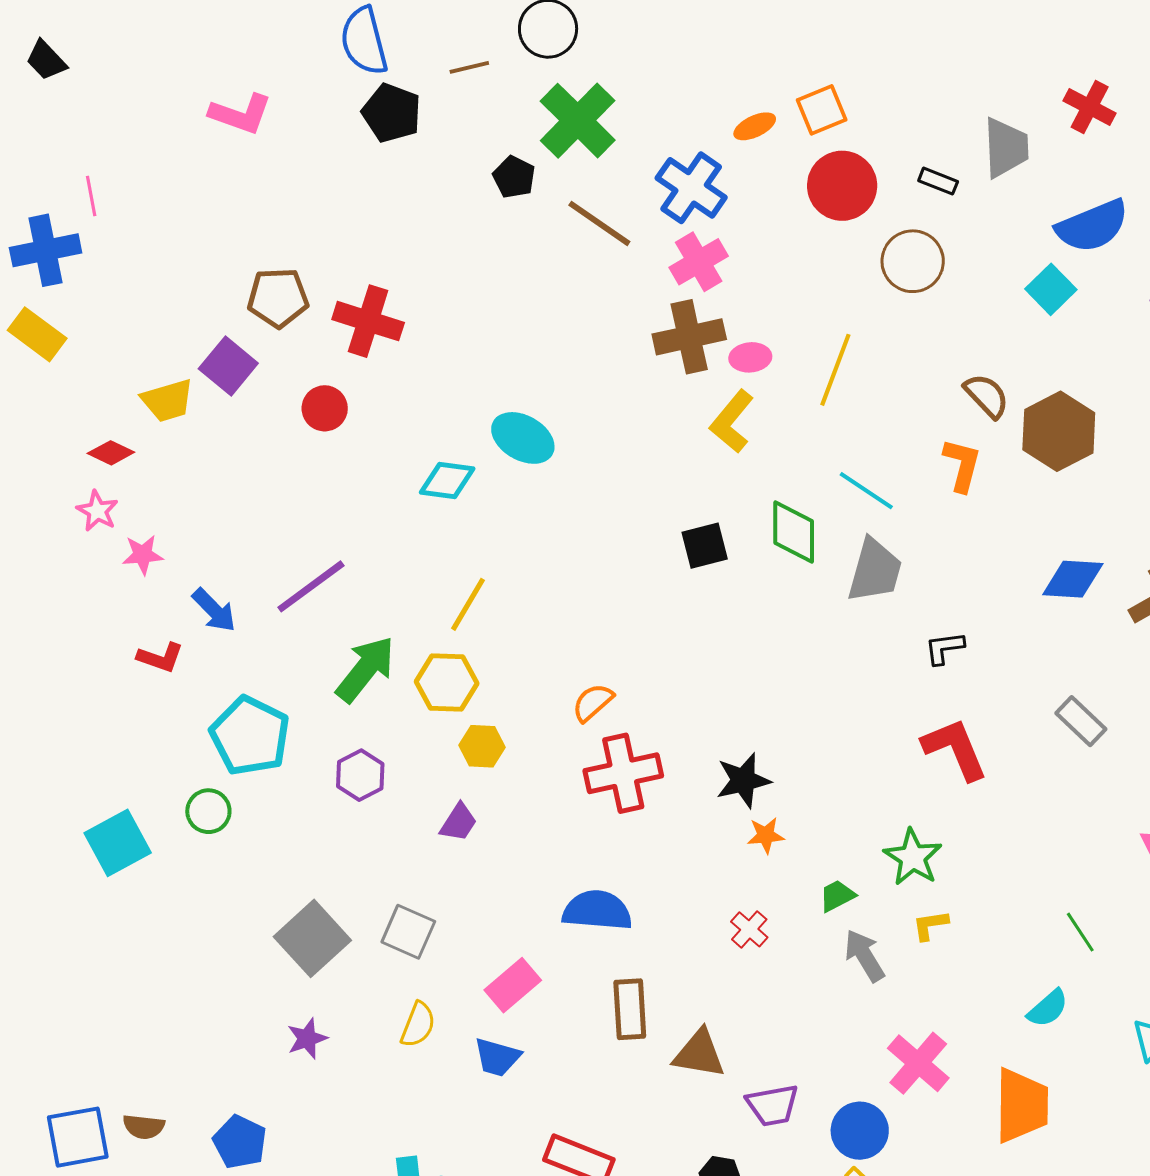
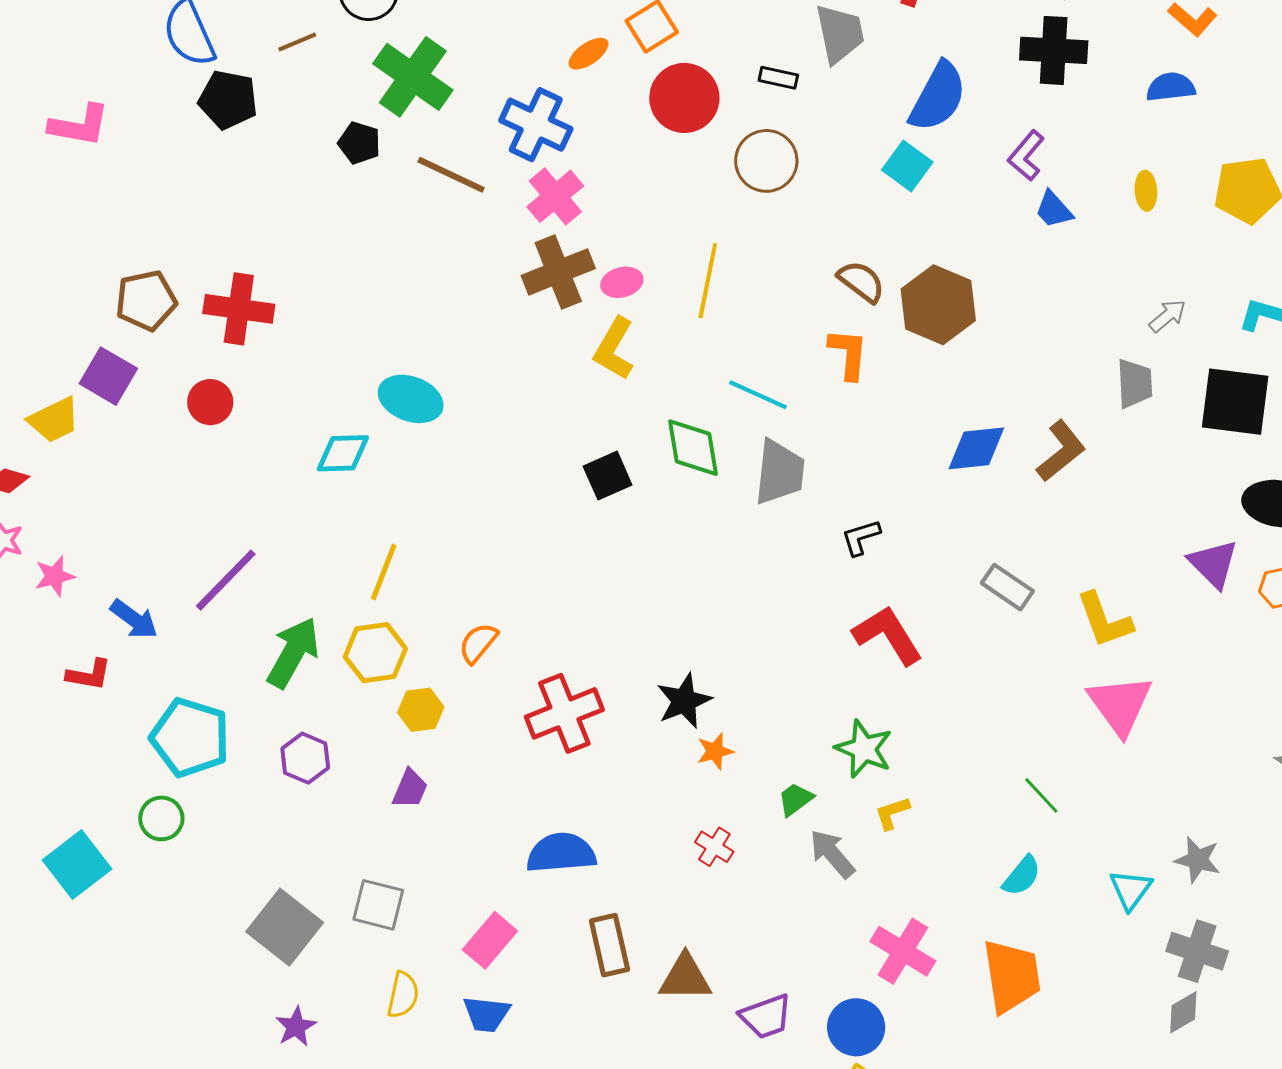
blue semicircle: (1092, 226) -> (938, 97), turned -30
orange semicircle: (593, 702) -> (478, 643), moved

